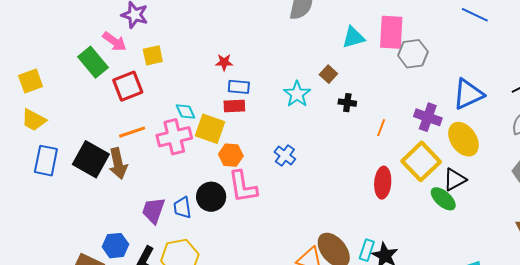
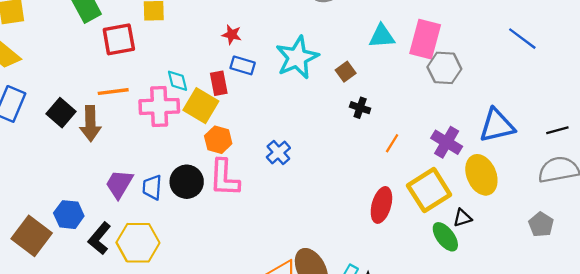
cyan star: (297, 94) -> (297, 57), moved, size x1.4
red rectangle: (234, 106) -> (219, 83), moved, turned 70
black square: (91, 159) -> (61, 113), size x0.7
black triangle: (455, 179) -> (462, 218), size x0.7

